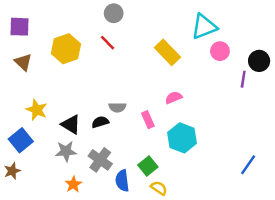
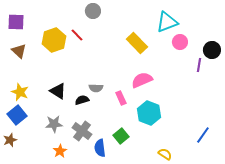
red line: (108, 43) -> (77, 35), moved
pink semicircle: (174, 98) -> (142, 80), size x1.5
yellow star: (37, 110) -> (20, 92), moved
black triangle: (71, 124) -> (58, 91), moved
yellow semicircle: (159, 188) -> (165, 154), moved

